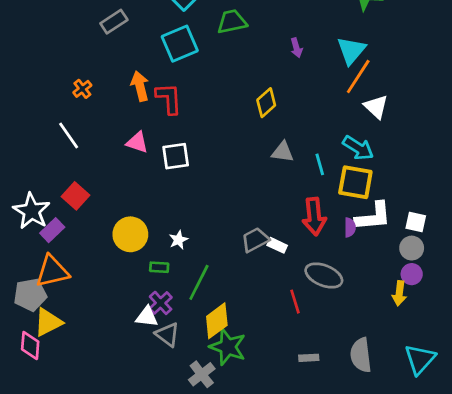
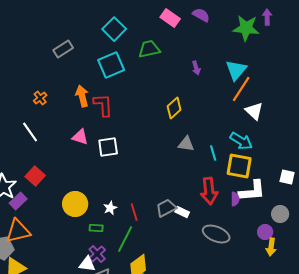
white square: (416, 222) -> (287, 177), moved
purple circle: (412, 274) -> (265, 232), moved
red line: (295, 302) -> (134, 212), moved

